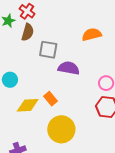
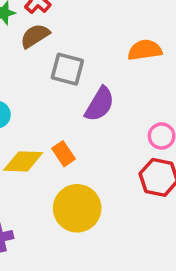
brown semicircle: (28, 32) -> (35, 36), turned -144
purple semicircle: (69, 68) -> (100, 104), turned 105

